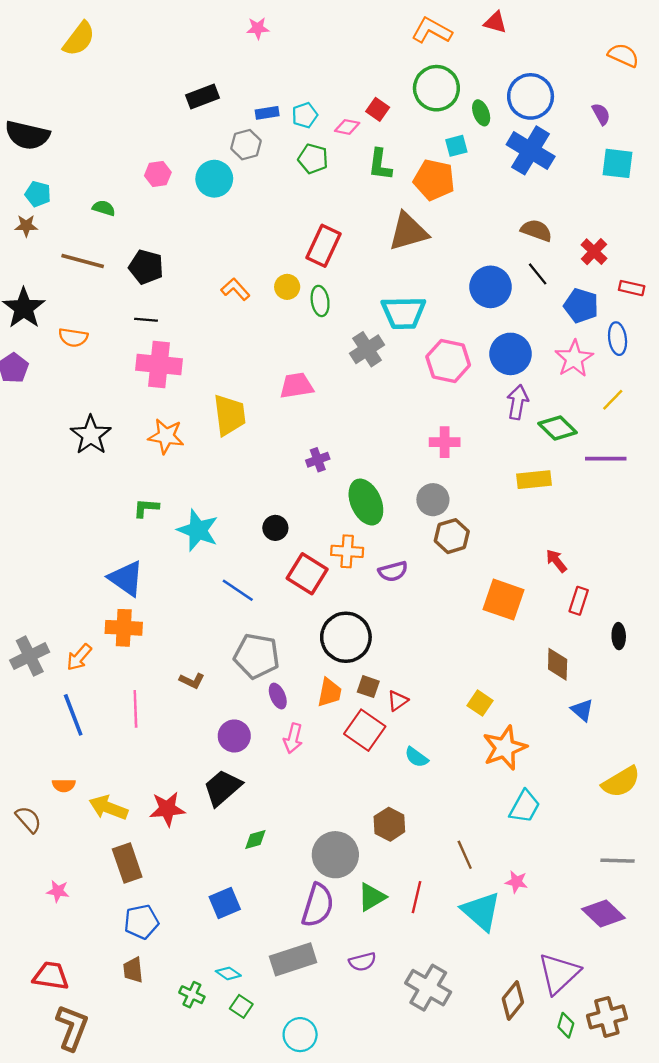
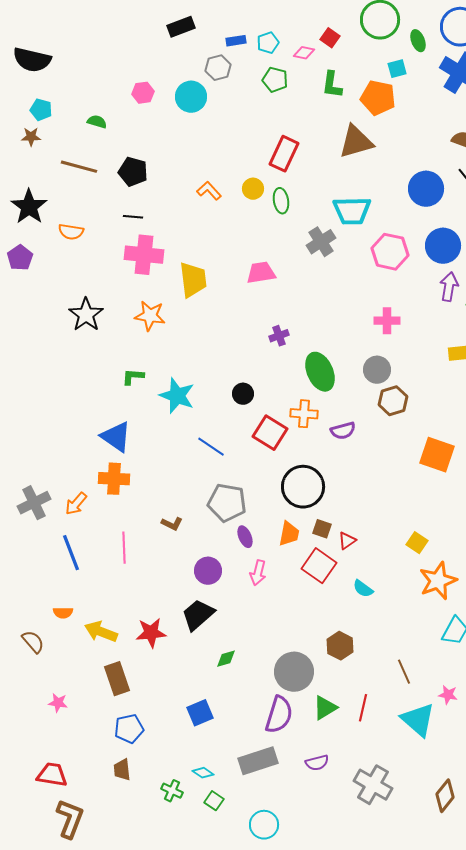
yellow trapezoid: (230, 415) -> (193, 280), moved

